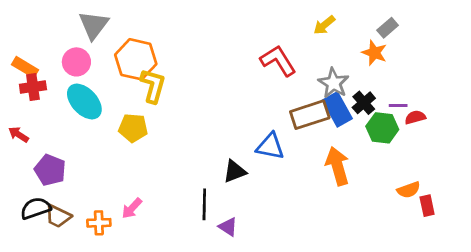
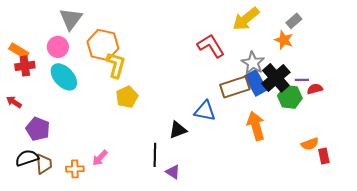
yellow arrow: (324, 25) -> (246, 19), size x1.6
black cross: (364, 103) -> (276, 78), size x1.6
yellow pentagon: (133, 128) -> (127, 97), moved, turned -30
brown trapezoid: (58, 216) -> (44, 164), turned -120

